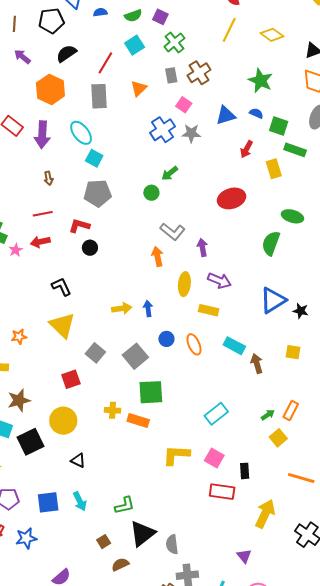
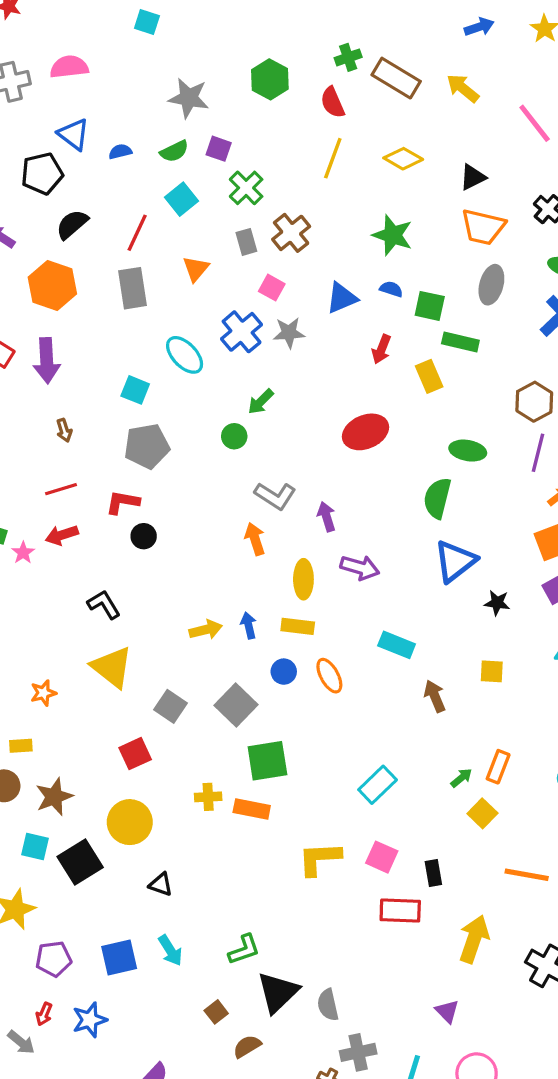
cyan ellipse: (81, 133) -> (185, 355), moved
blue triangle: (273, 300) -> (455, 561), moved
yellow rectangle: (209, 310) -> (298, 626), moved
cyan rectangle: (234, 346) -> (397, 645), moved

